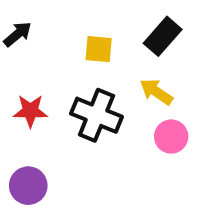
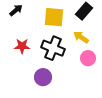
yellow square: (99, 49) -> (54, 17), size x1.5
purple circle: (28, 186) -> (43, 77), moved

